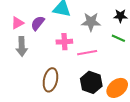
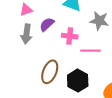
purple semicircle: (38, 23) -> (47, 24), moved
black hexagon: (91, 82) -> (78, 81), moved

